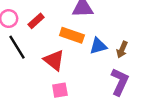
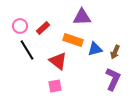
pink square: (60, 90) -> (55, 86), moved

